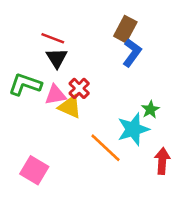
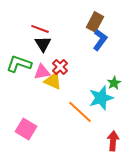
red arrow: (162, 161) -> (113, 141), moved

